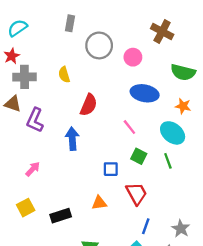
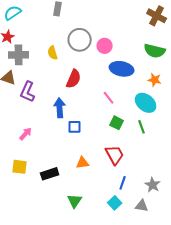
brown cross: (162, 31) -> (157, 16), moved
gray circle: (99, 45) -> (80, 40), moved
pink circle: (133, 57) -> (105, 46), moved
blue square: (111, 169) -> (75, 127), moved
yellow square: (26, 208) -> (20, 167), turned 35

